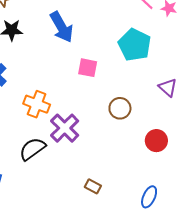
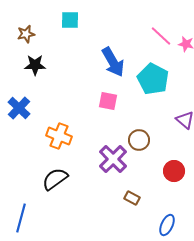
blue arrow: (62, 27) -> (113, 62), moved
purple cross: (65, 128) -> (113, 159), moved
brown rectangle: (93, 186) -> (132, 198), moved

